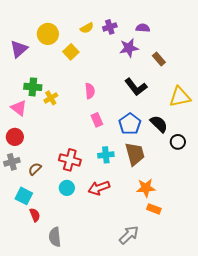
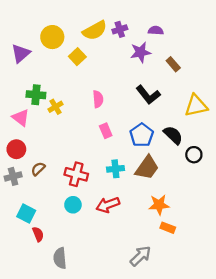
yellow semicircle: (87, 28) -> (95, 30), size x1.6
brown trapezoid: (135, 154) -> (147, 168), turned 50
brown semicircle: (35, 169) -> (38, 169), moved

